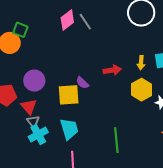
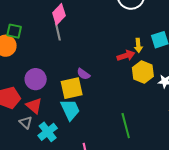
gray line: (85, 22) -> (58, 32), moved, turned 30
red arrow: (112, 70) -> (126, 56), moved
gray triangle: (33, 122) -> (26, 122), moved
cyan trapezoid: (69, 129) -> (70, 110), moved

